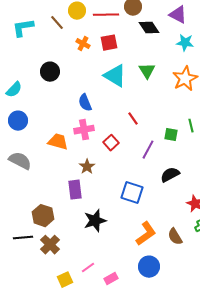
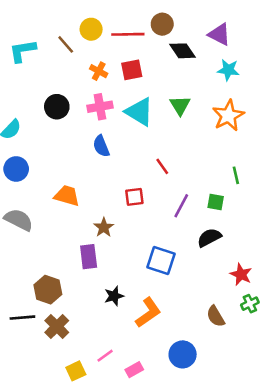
pink cross: (84, 130) -> (100, 107), moved
green square: (171, 135) -> (216, 202), moved
red square: (111, 143) -> (134, 197), turned 35
black star: (95, 221) -> (114, 296), size x0.7
orange L-shape: (146, 234) -> (148, 313), moved

